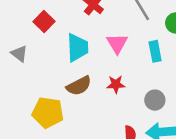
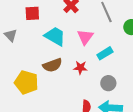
red square: (44, 21) -> (32, 13), turned 35
cyan trapezoid: (77, 48) -> (55, 36), turned -65
cyan rectangle: (155, 51) -> (105, 53), moved, turned 63

